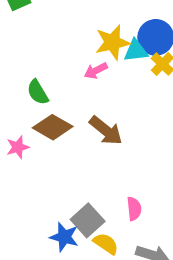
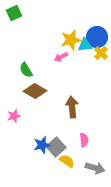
brown arrow: (106, 131) -> (72, 107), moved, turned -135
pink star: (18, 147) -> (14, 116), moved
blue star: (64, 237) -> (42, 145), moved, turned -30

